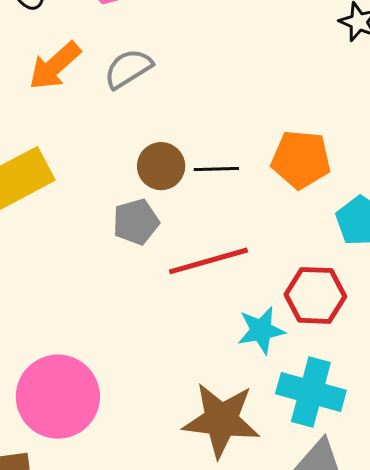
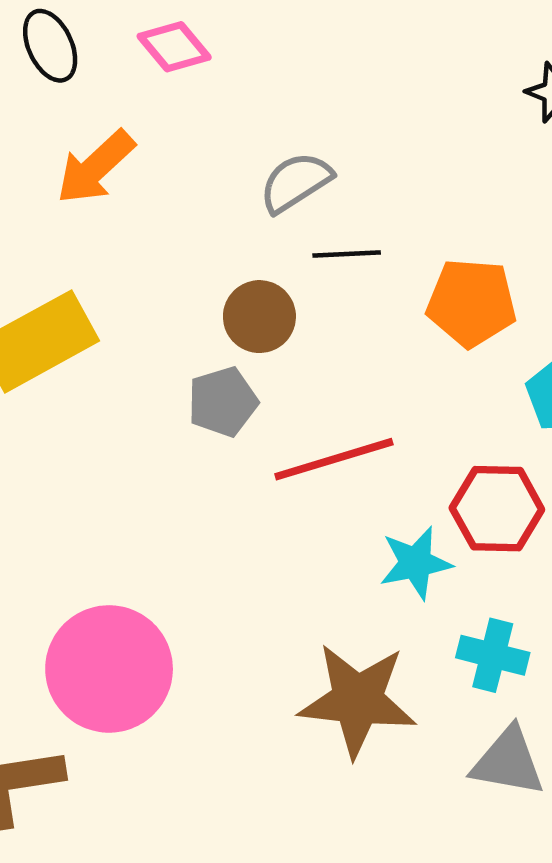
gray semicircle: (128, 69) -> (296, 182), moved
black line: (216, 169) -> (347, 254), moved
cyan cross: (311, 392) -> (493, 655), size x0.7

